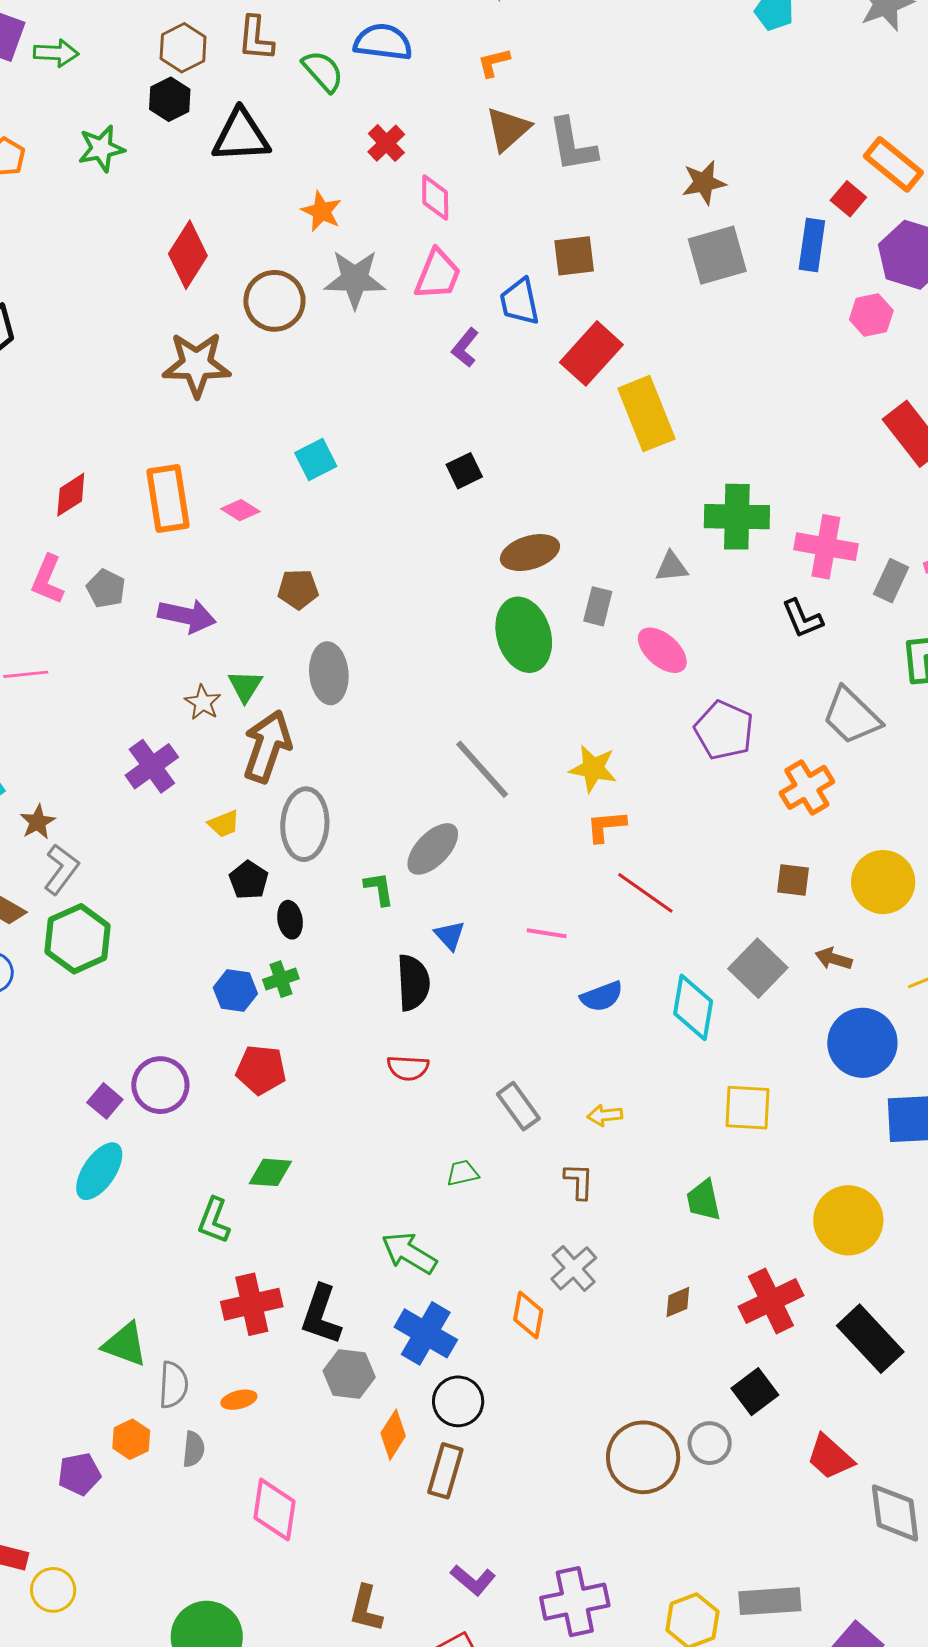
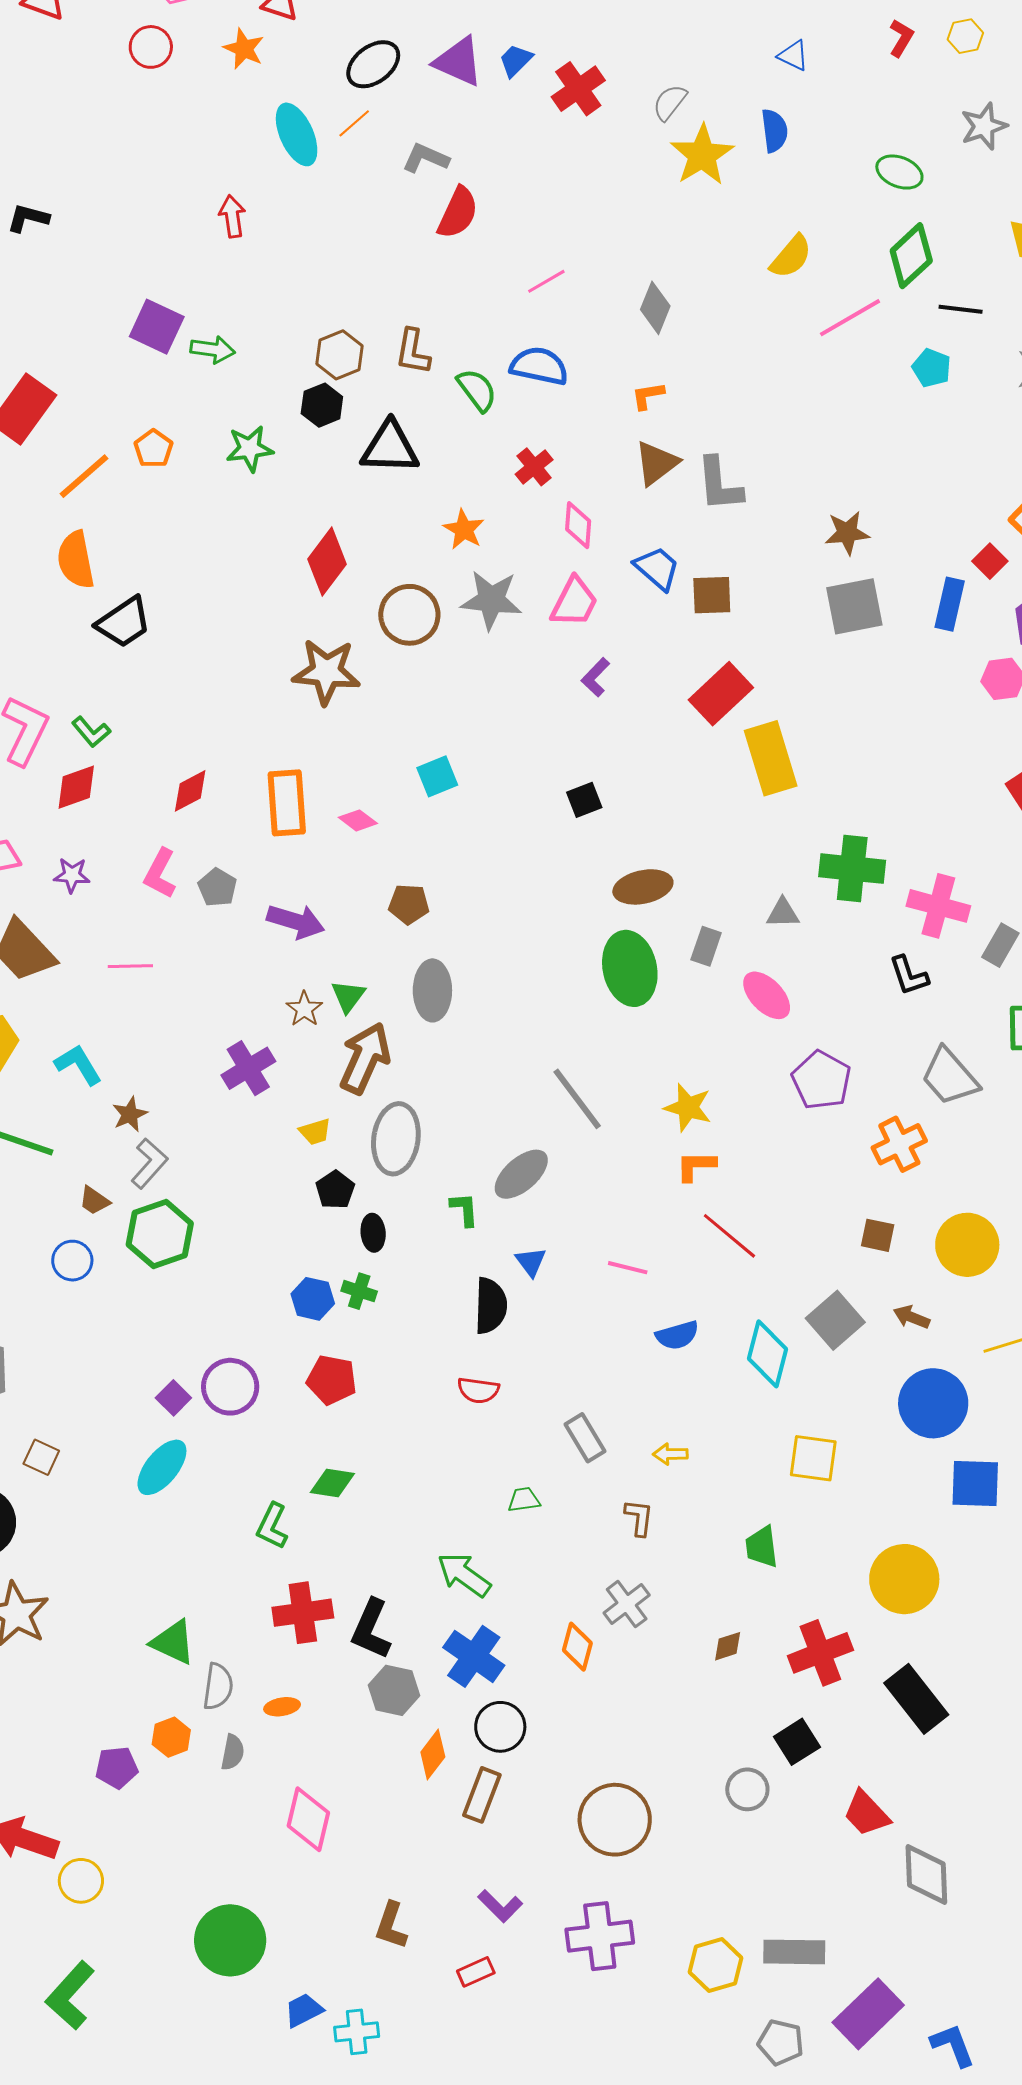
blue trapezoid: (520, 302) -> (657, 568), moved, turned 138
green cross: (281, 979) -> (359, 1291), turned 32
brown circle: (643, 1457) -> (615, 1820), moved

